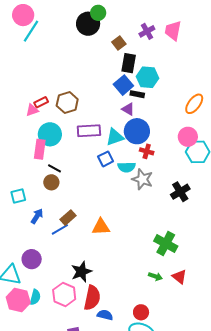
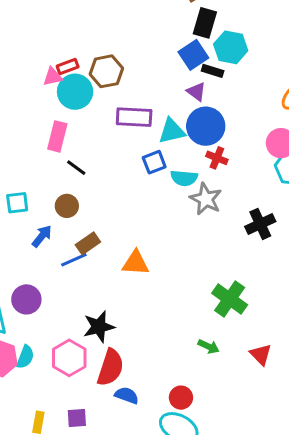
cyan circle: (50, 134) -> (75, 92), moved
brown circle: (51, 182) -> (67, 206), moved
red triangle: (179, 277) -> (261, 354), moved

